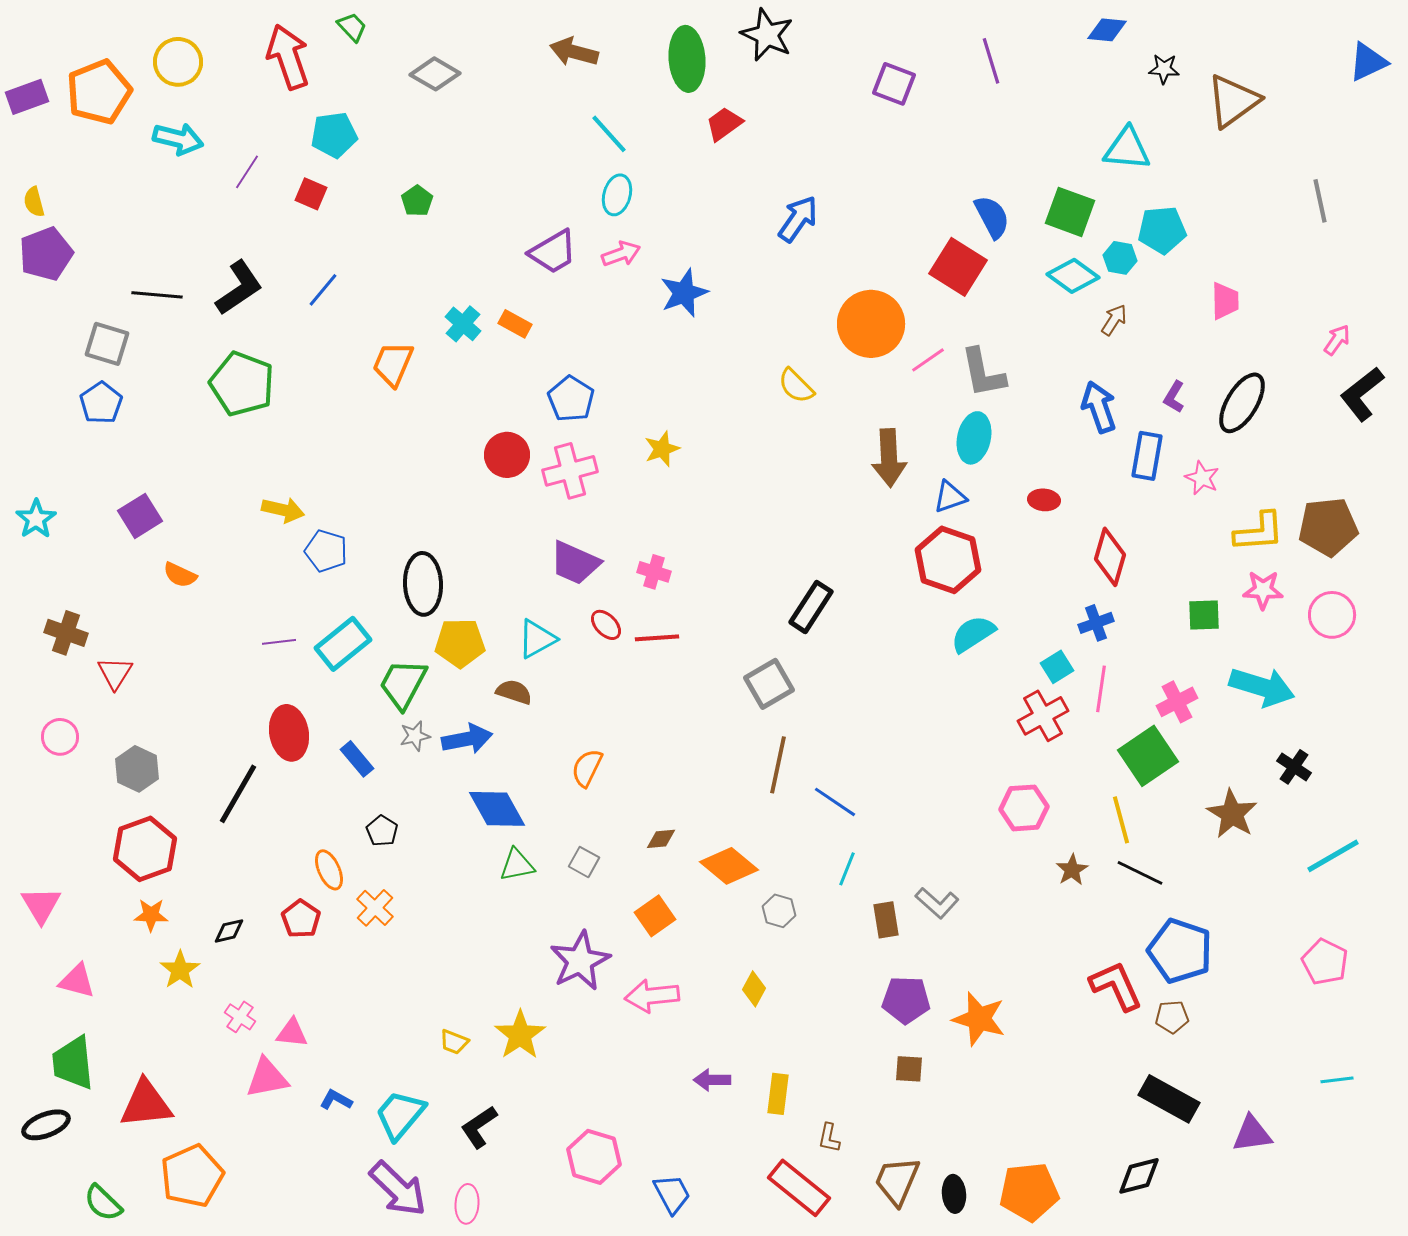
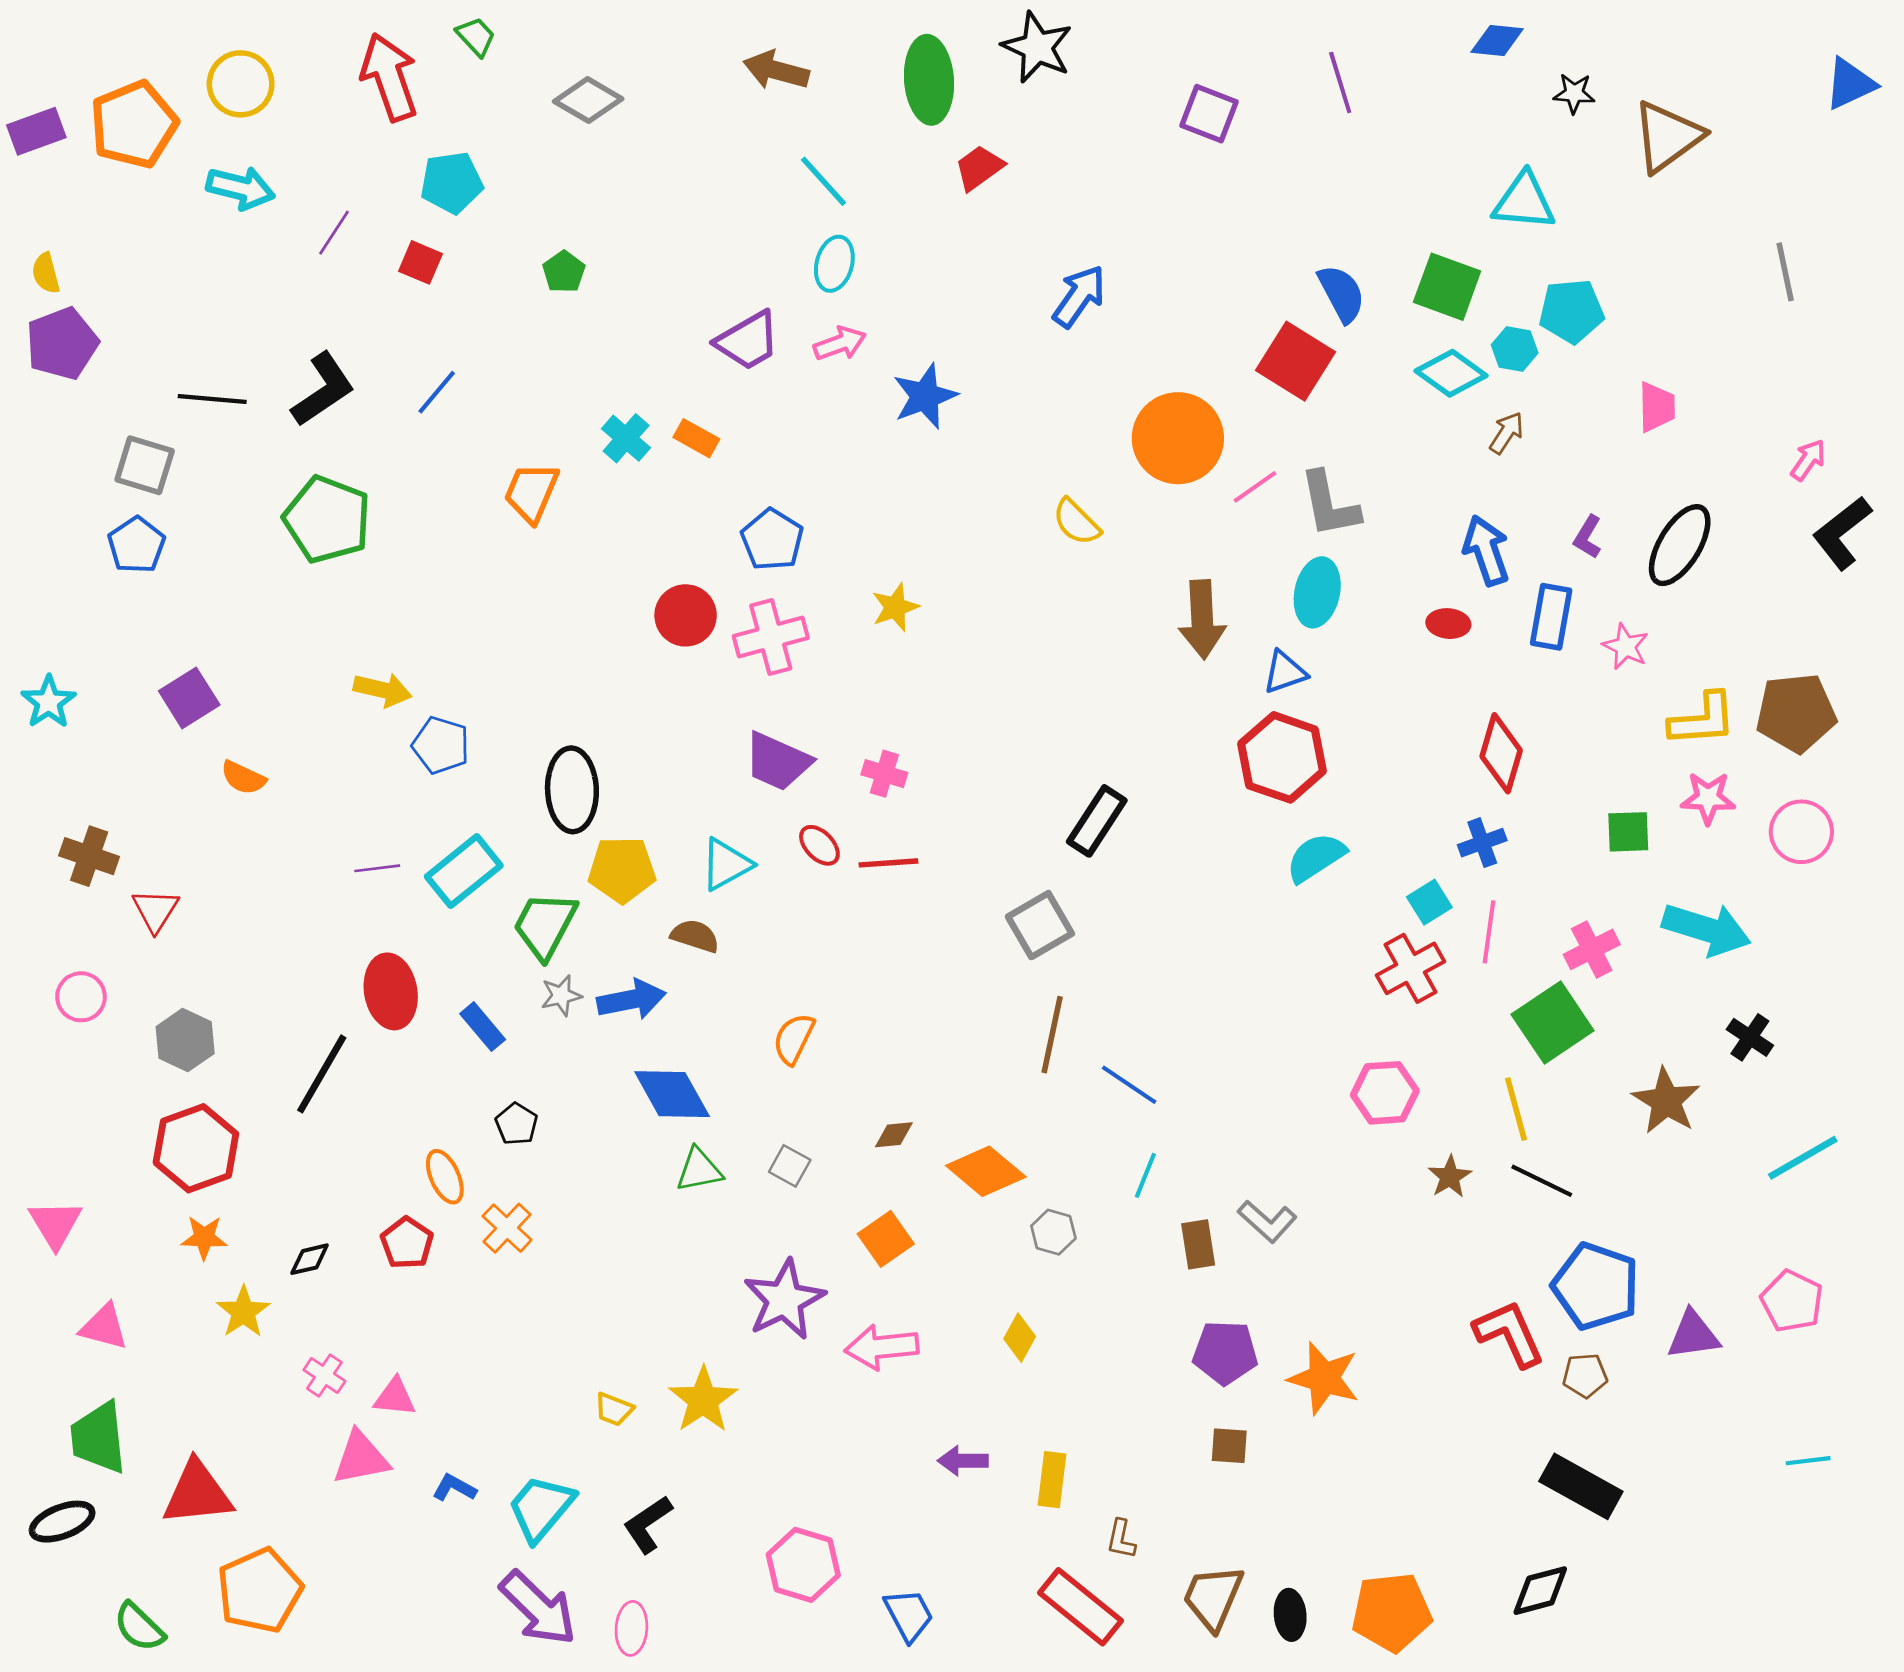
red ellipse: (1044, 500) -> (1448, 624), moved
purple triangle: (1252, 1134) -> (1693, 1335), moved

